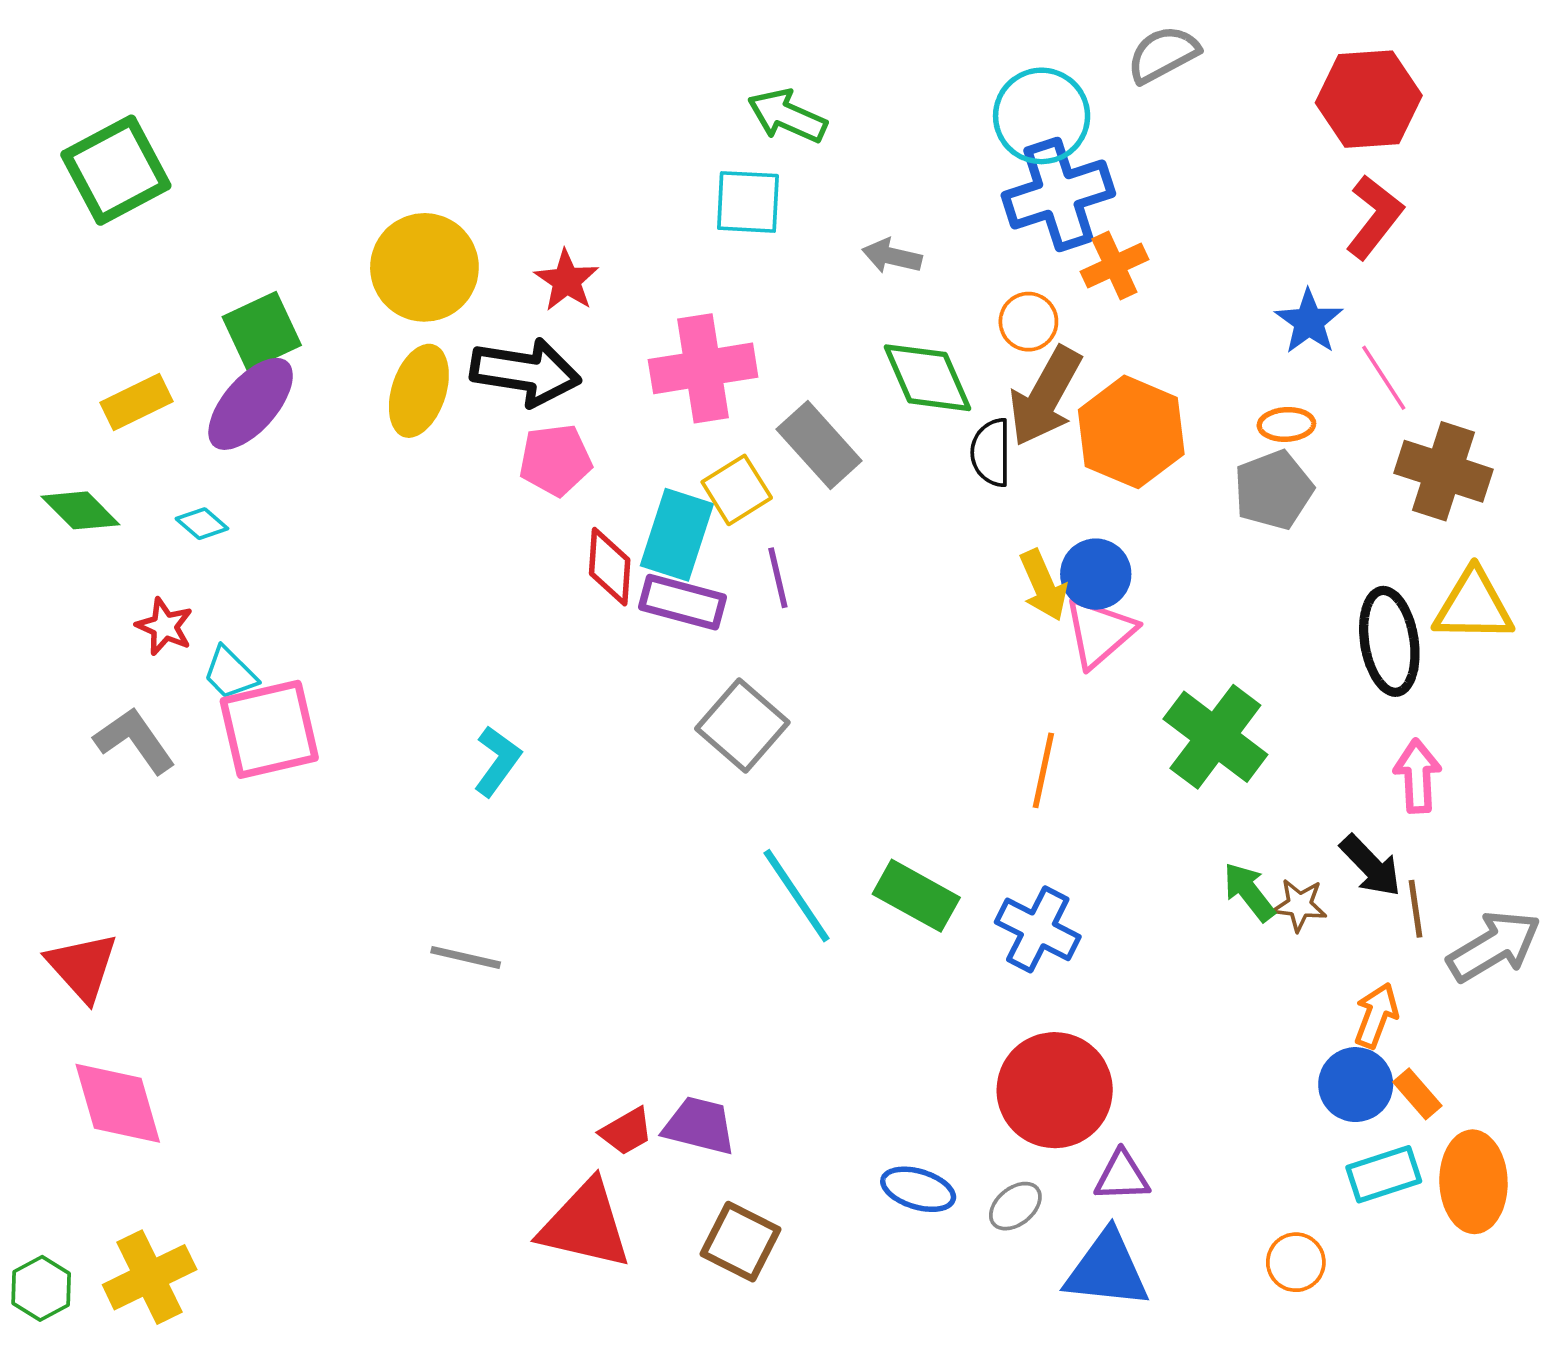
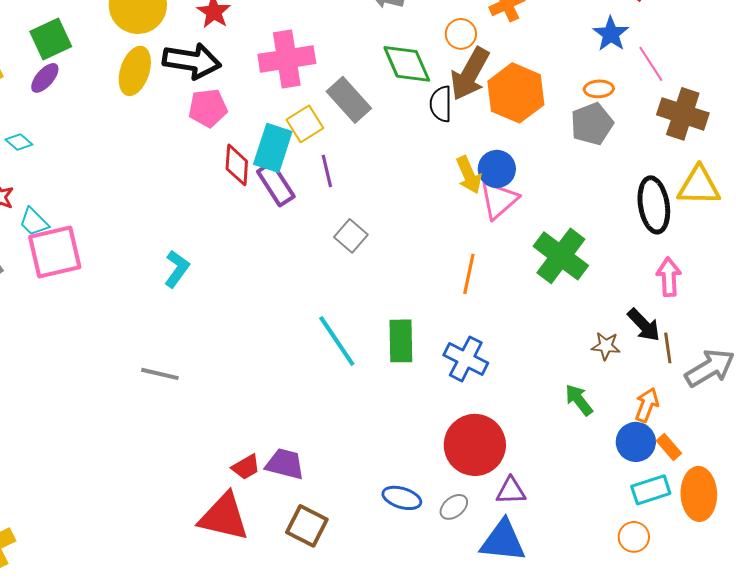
purple ellipse: (251, 404) -> (45, 78), size x0.6
purple rectangle: (683, 602) -> (276, 184), turned 42
gray square: (742, 726) -> (351, 236), moved, size x0.7
green arrow: (1249, 892) -> (579, 400), moved
green rectangle: (916, 896) -> (401, 341), turned 60
orange circle: (1296, 1262) -> (634, 537), moved

